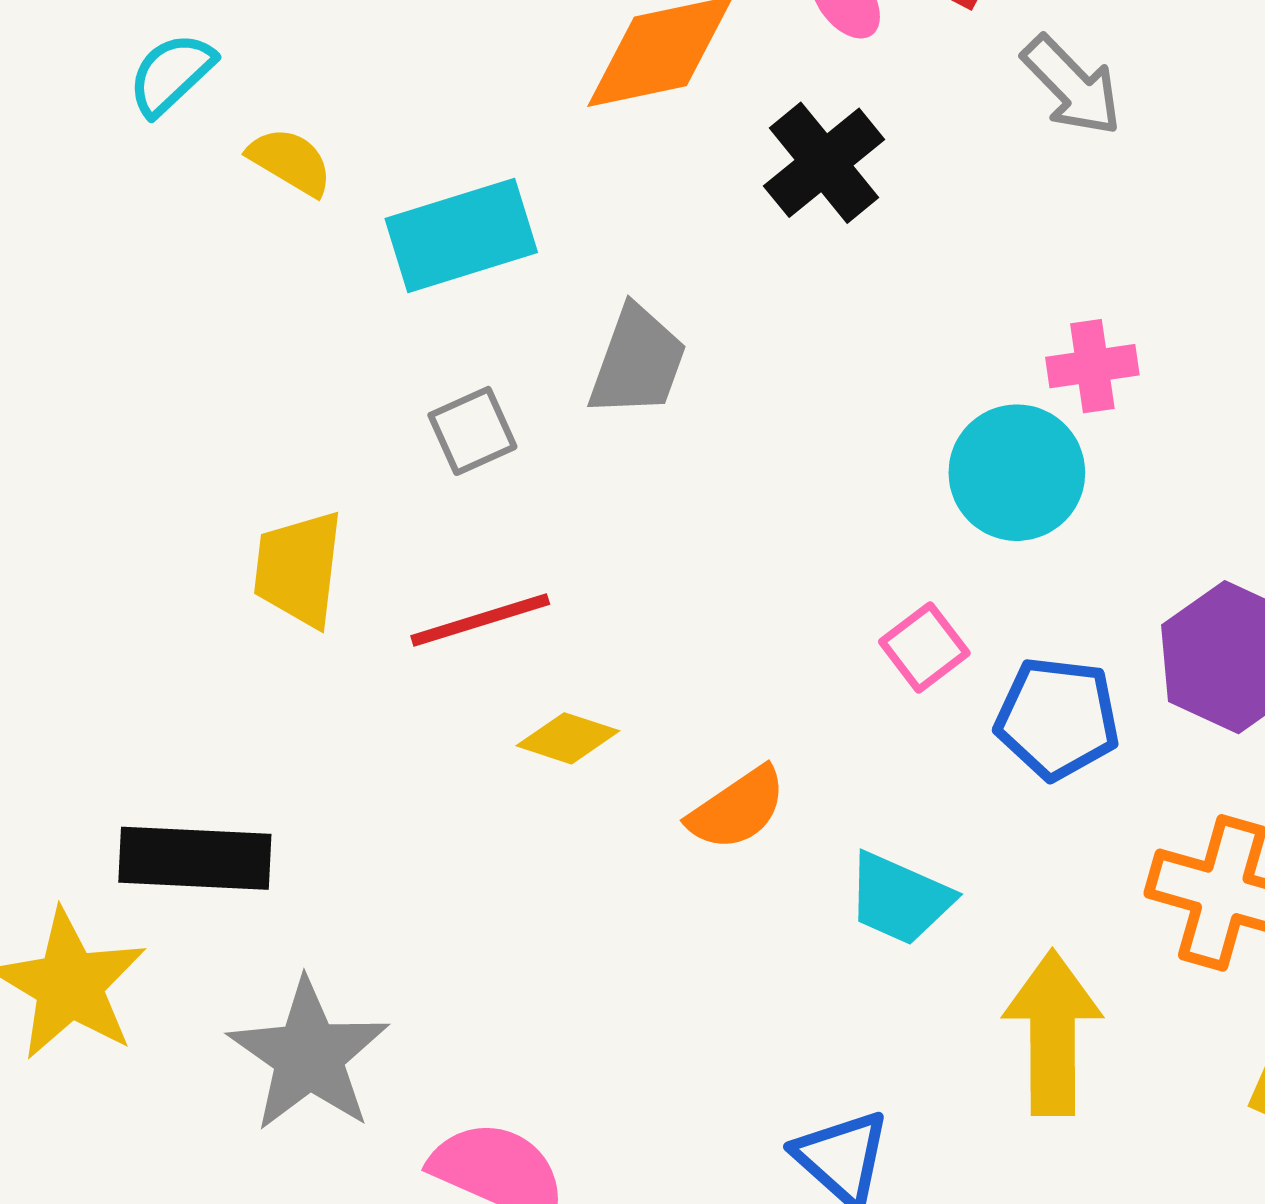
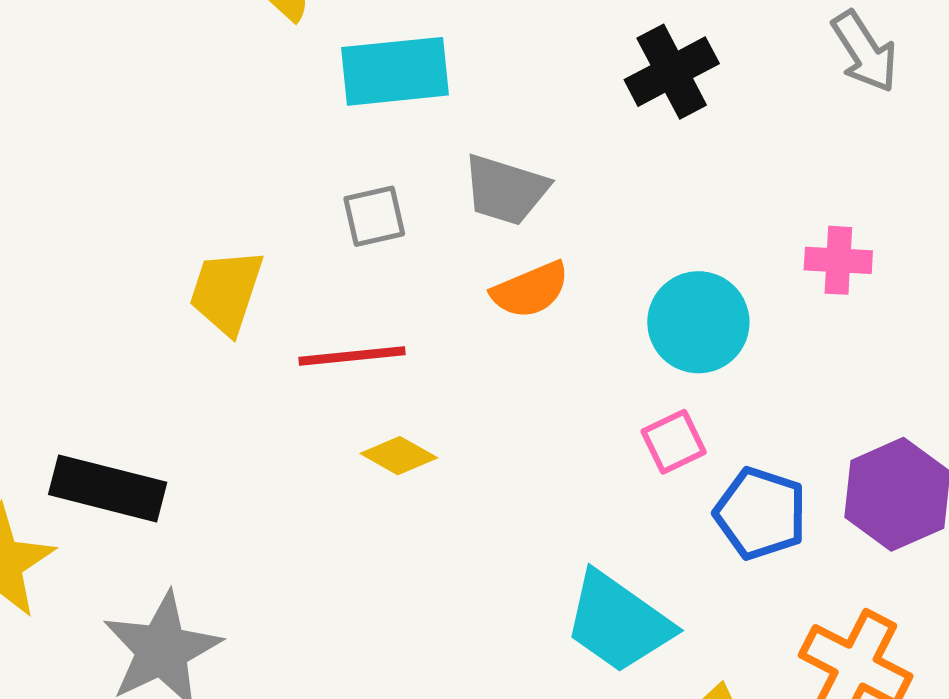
gray trapezoid: (638, 362) -> (506, 190), turned 76
cyan circle: (1017, 473) -> (698, 322), moved
orange semicircle: (737, 809) -> (530, 290), moved
cyan trapezoid: (900, 899) -> (618, 622), size x1.4

